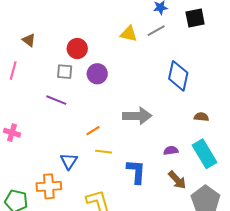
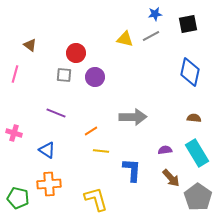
blue diamond: (178, 76) -> (190, 72), moved
purple line: (56, 100) -> (56, 113), moved
blue triangle: (69, 161) -> (47, 150), moved, turned -30

